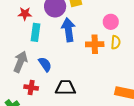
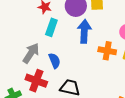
red cross: (31, 88) -> (36, 81), size x1.5

